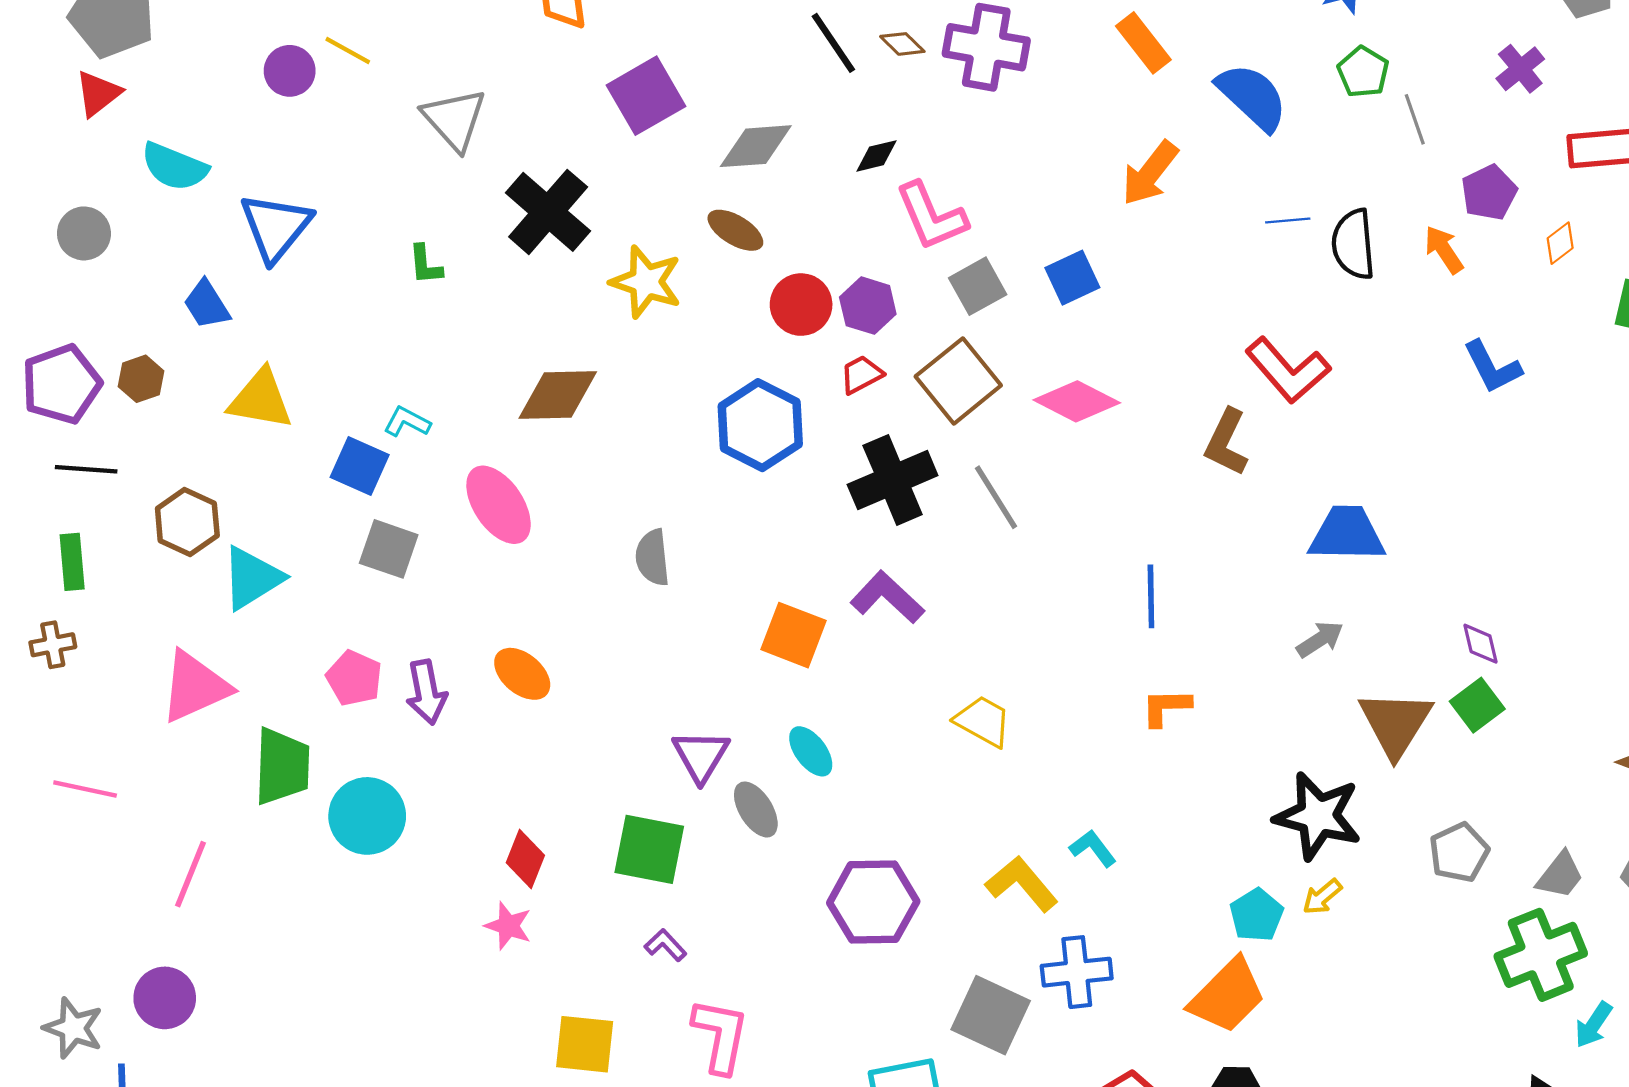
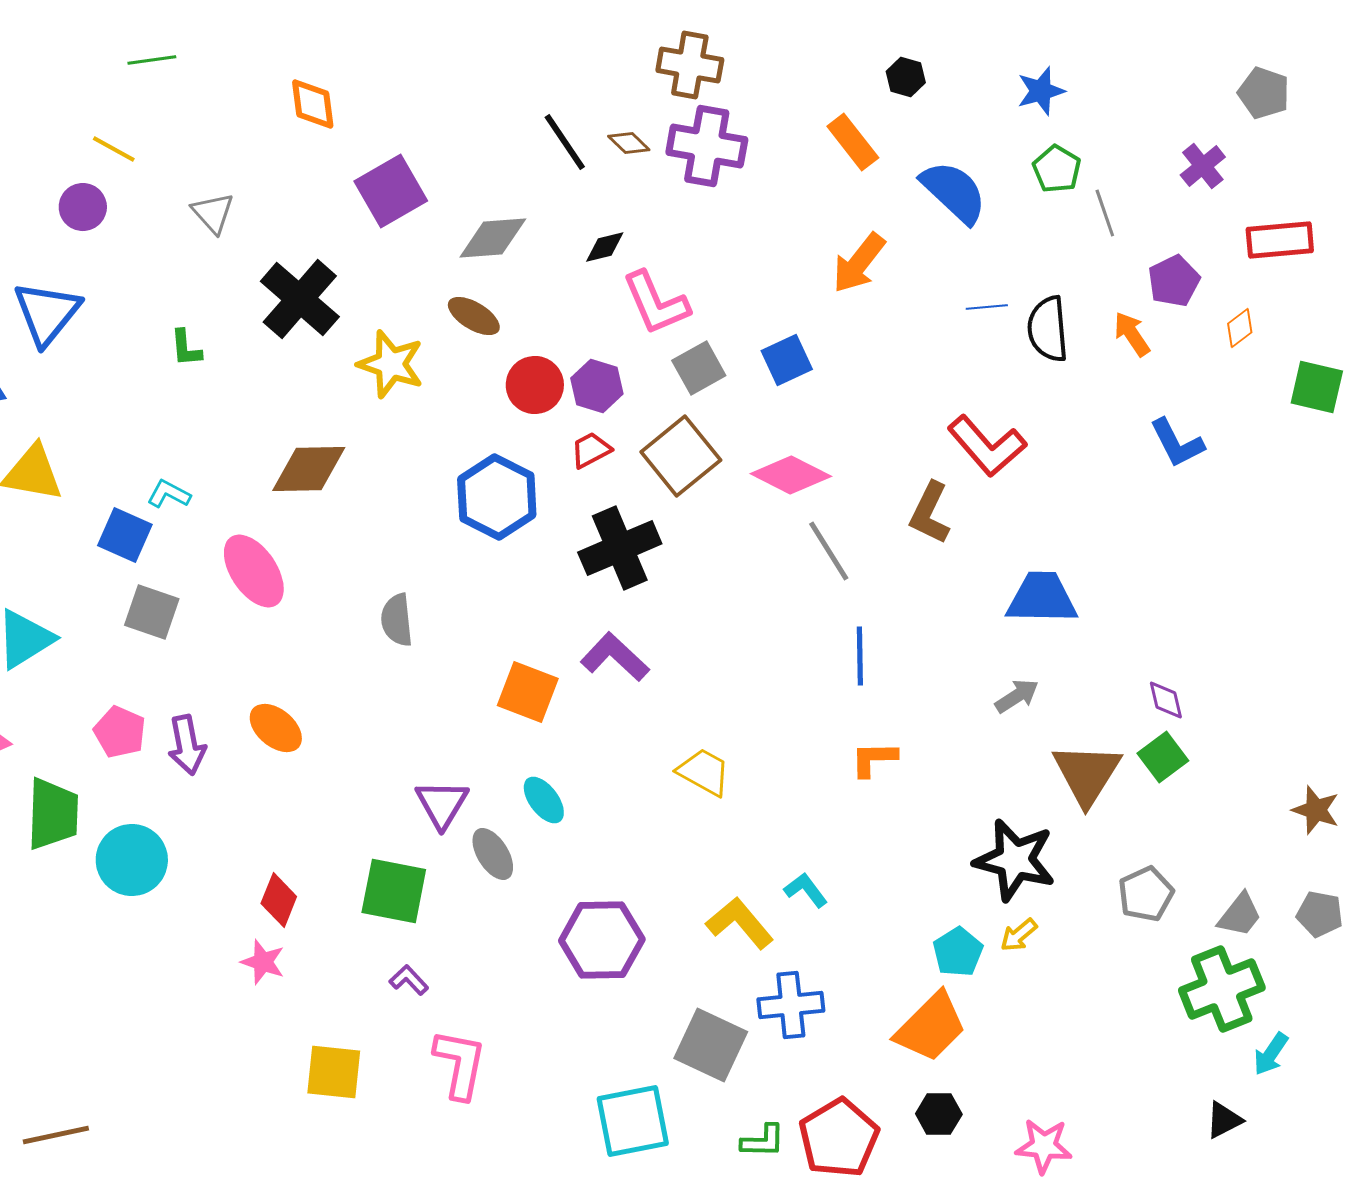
purple circle: (290, 71) -> (83, 207), moved
gray triangle: (454, 119) -> (213, 213), size x0.7
gray line: (996, 497) -> (829, 551), moved

